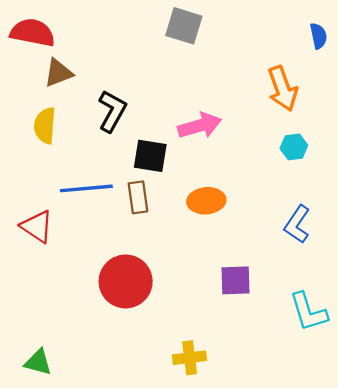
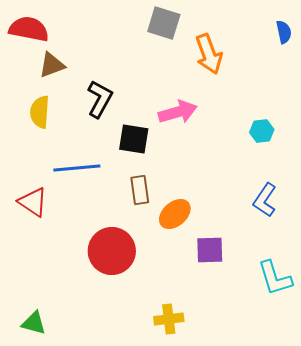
orange arrow: (283, 89) -> (209, 54), moved
brown rectangle: (138, 197) -> (140, 190), moved
orange ellipse: (206, 201) -> (175, 214), moved, turned -36

